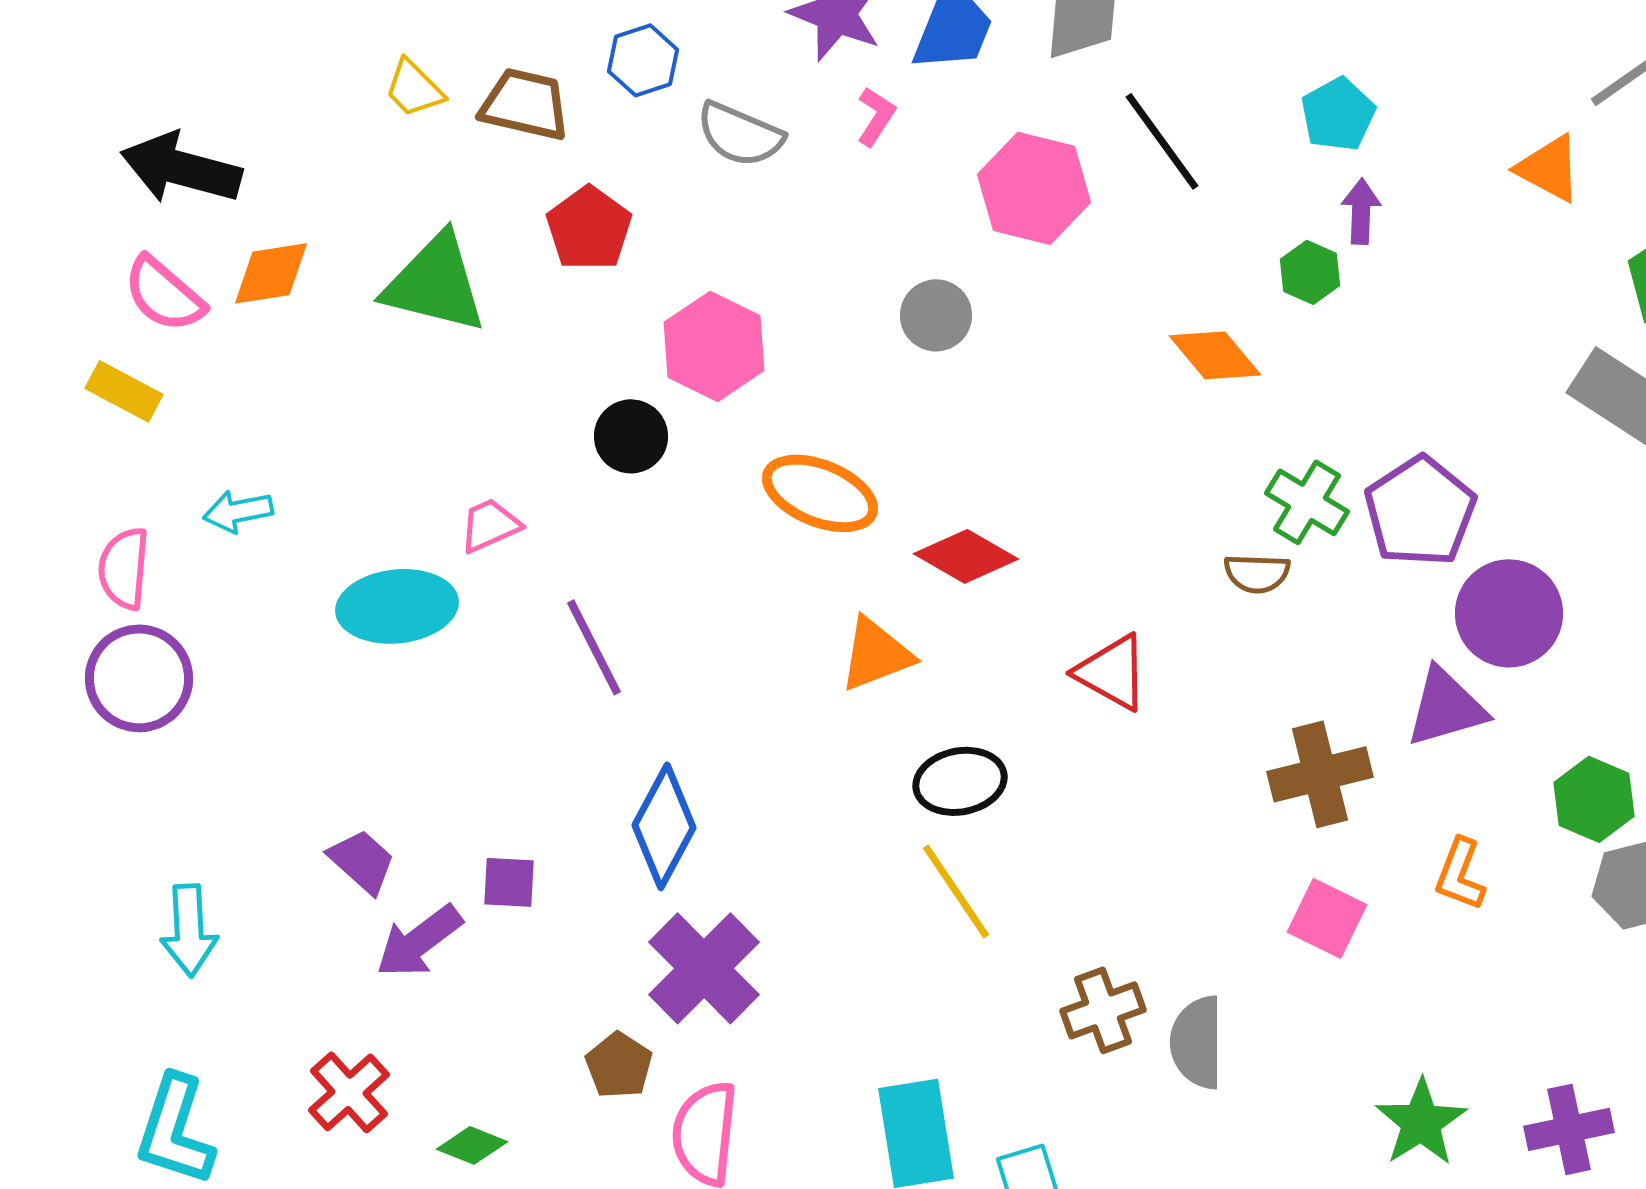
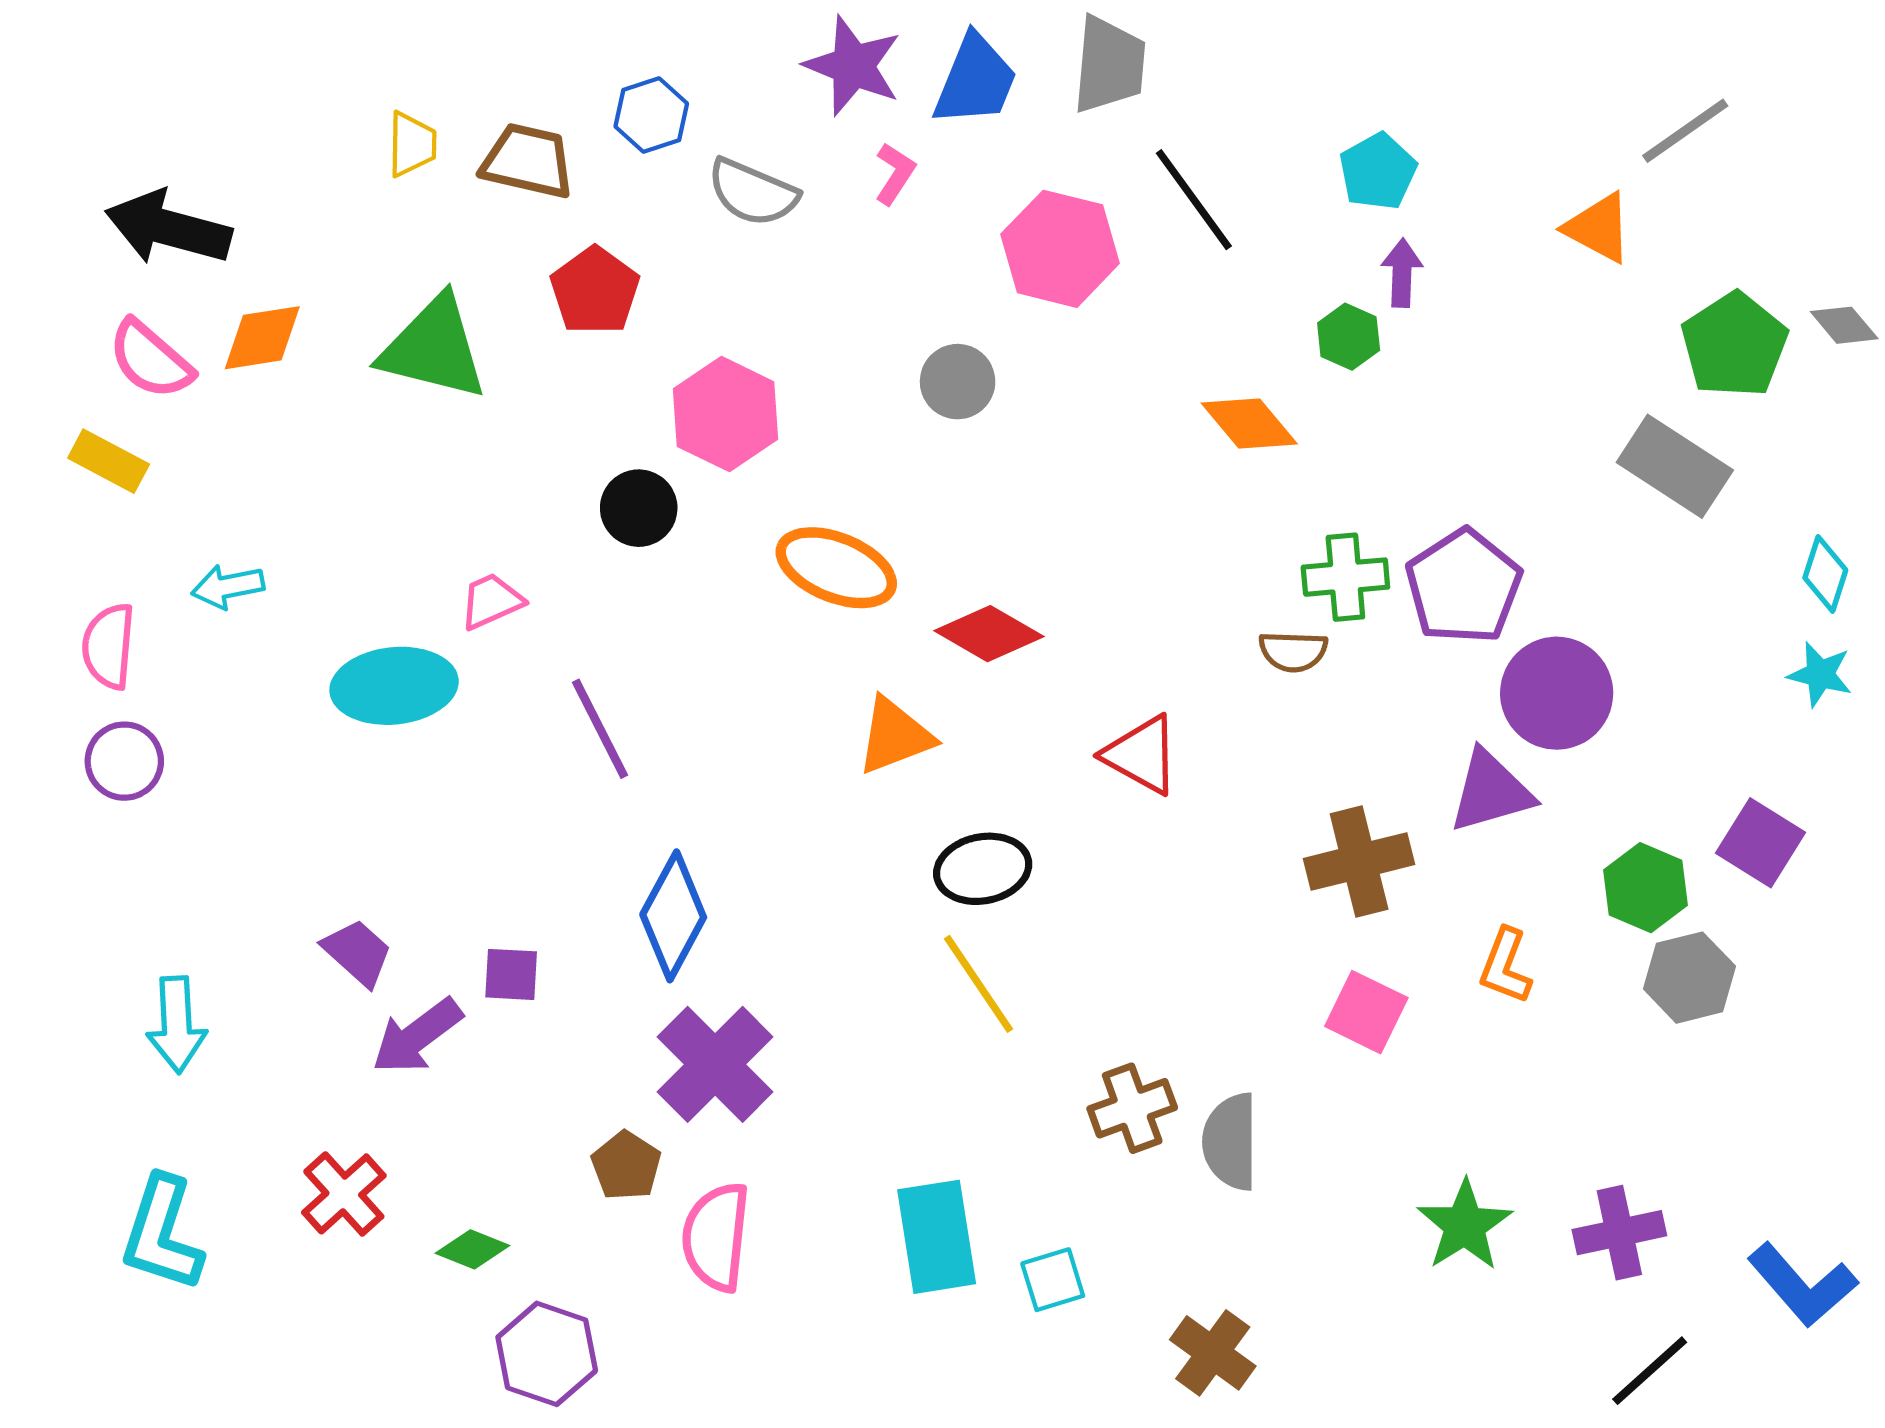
yellow trapezoid: (414, 88) -> (412, 144), turned -134
green cross: (1307, 502) -> (1345, 577), turned -36
purple circle: (139, 678) -> (124, 761), size x0.7

